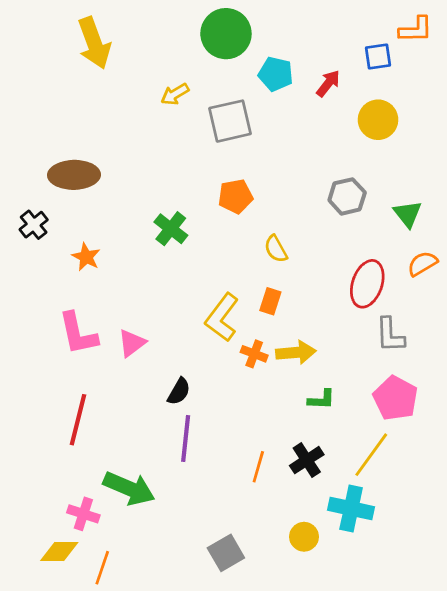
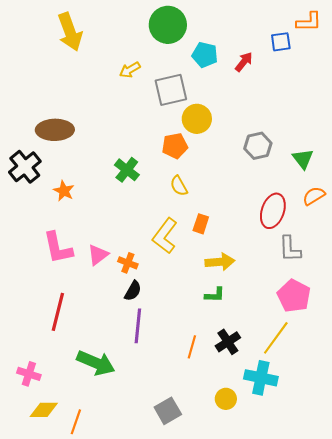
yellow circle: (378, 120) -> (197, 119), moved
black cross: (34, 225) -> (25, 167), size x1.5
yellow semicircle: (276, 249) -> (179, 186), moved
orange cross: (254, 354) -> (128, 263), moved
green L-shape: (321, 400) -> (215, 295), moved
pink cross: (83, 514) -> (29, 374), moved

